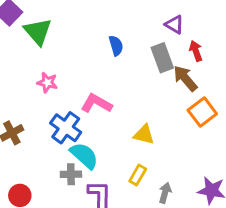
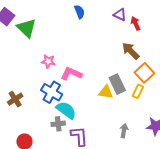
blue semicircle: (116, 46) -> (79, 12), moved
red arrow: (196, 51) -> (136, 23), moved
gray rectangle: (162, 58) -> (117, 84), moved
pink star: (47, 82) -> (48, 61), moved
yellow rectangle: (138, 175) -> (138, 91), moved

